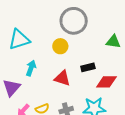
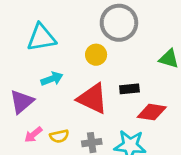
cyan arrow: (31, 68) -> (52, 79), turned 42
red triangle: (62, 78) -> (93, 98), size x1.4

